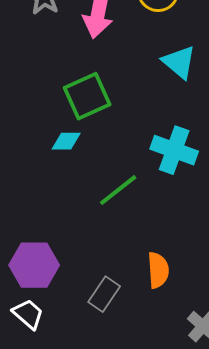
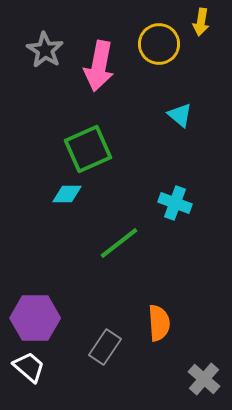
cyan triangle: (179, 62) -> (180, 115), size x0.7
cyan cross: (174, 150) -> (175, 203), size x0.7

